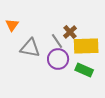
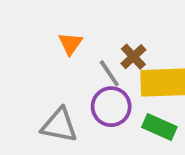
orange triangle: (12, 25) -> (70, 44), moved
gray triangle: (30, 48) -> (59, 125), moved

